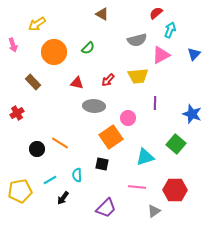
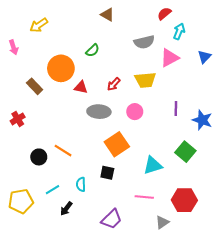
orange circle: (54, 52) -> (61, 68), moved
purple line: (155, 103) -> (176, 108), moved
pink circle: (128, 118) -> (135, 112), moved

